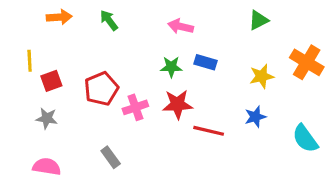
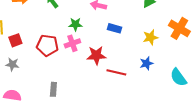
green star: (171, 67) -> (75, 24), moved
red pentagon: (101, 89) -> (47, 45), turned 30
pink cross: (135, 107) -> (72, 43), moved
gray rectangle: (111, 157) -> (53, 89), turned 40

